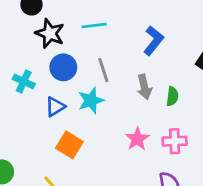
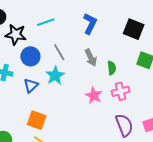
green semicircle: (172, 96) -> (112, 68), moved
orange square: (69, 145) -> (37, 120), moved

